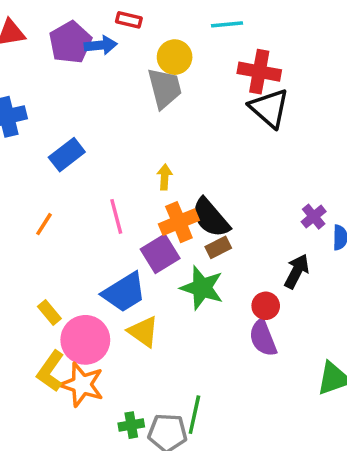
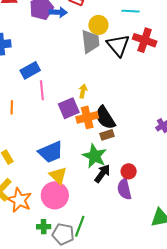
black triangle: (269, 108) -> (118, 45), moved
pink line: (116, 216) -> (42, 90), moved
orange line: (44, 224) -> (12, 107), turned -40
purple square: (160, 254) -> (69, 108), moved
black arrow: (297, 271) -> (102, 174), moved
pink circle: (85, 340) -> (55, 195), moved

